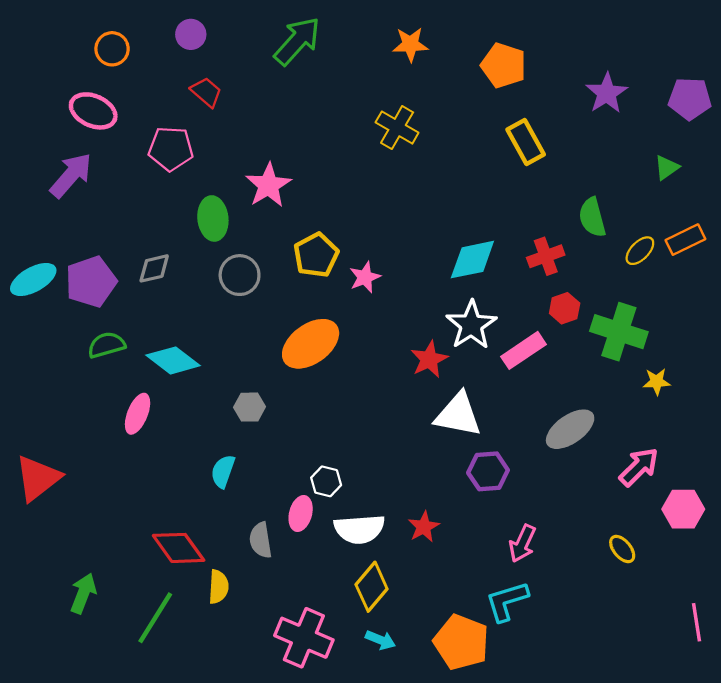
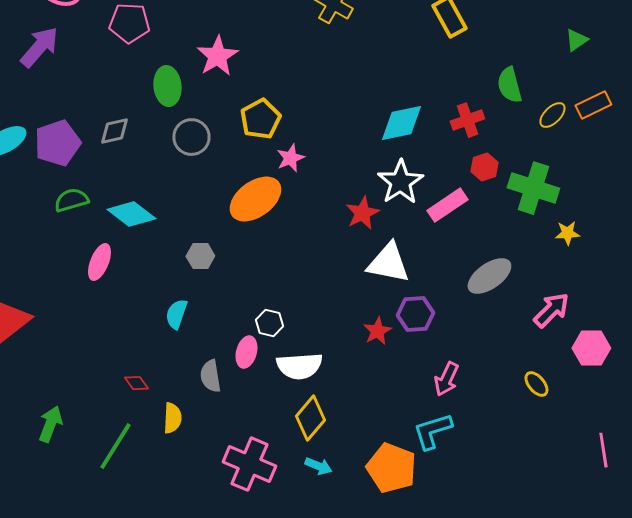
pink star: (365, 277) -> (290, 158), moved
red star: (424, 527) -> (377, 331), moved
red diamond: (179, 548) -> (136, 383), size x0.5

